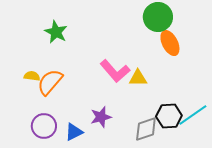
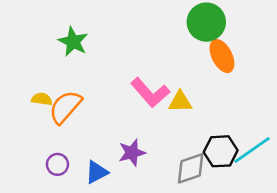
purple circle: (44, 126) -> (57, 164), size x0.7

